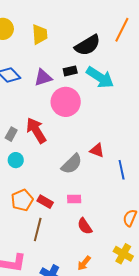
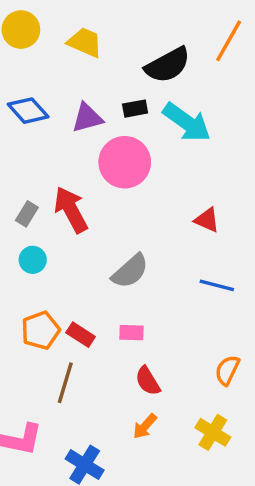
yellow trapezoid: (40, 34) -> (85, 42), turned -65
red triangle: (97, 150) -> (207, 220), moved
blue line: (122, 170) -> (217, 285), turned -66
orange arrow: (84, 263) -> (145, 426), moved

